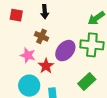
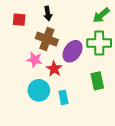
brown cross: (42, 36) -> (47, 39), size x1.5
green rectangle: (87, 82) -> (97, 81), turned -54

